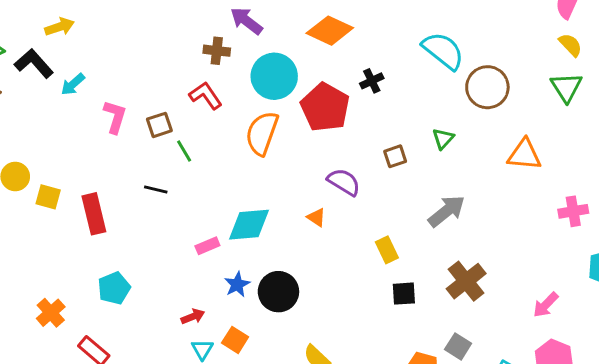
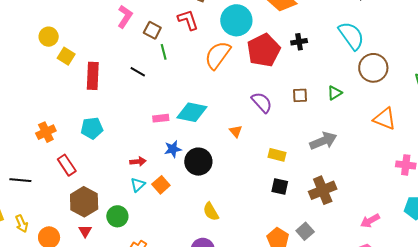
brown square: (159, 125) -> (152, 30), turned 30
orange triangle: (316, 217) -> (236, 131), moved
yellow rectangle: (387, 250) -> (277, 155), turned -66

